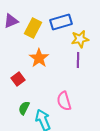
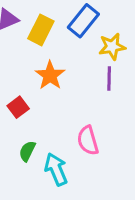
blue rectangle: (61, 22) -> (83, 21), turned -35

